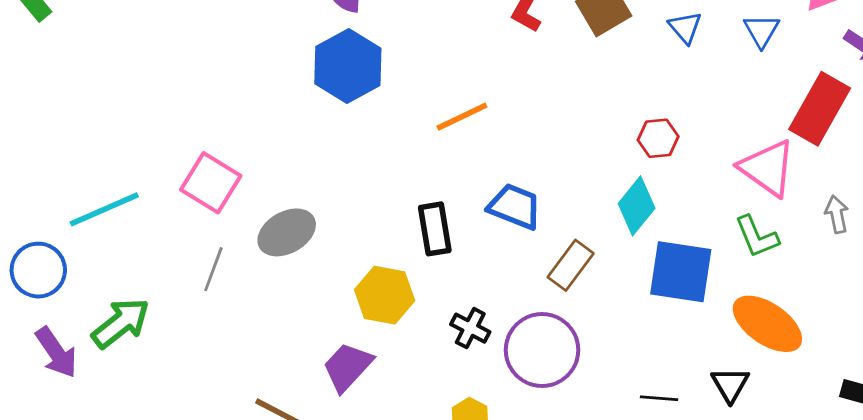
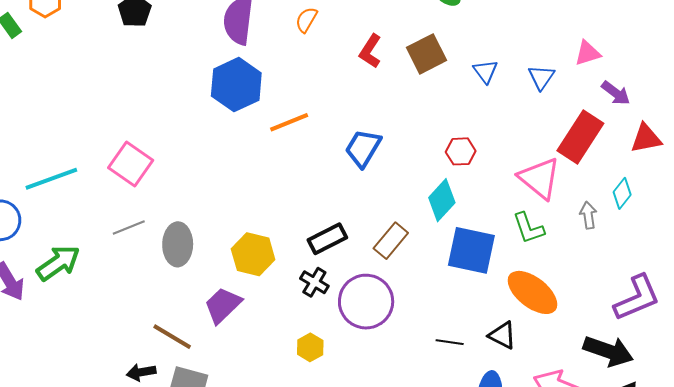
orange line: (462, 117) -> (289, 122), moved
blue trapezoid: (515, 207) -> (363, 148), moved, turned -84
black rectangle: (435, 229) -> (327, 239), moved, turned 69
gray ellipse: (287, 232) -> (178, 244), moved, turned -63
gray line: (213, 269) -> (129, 227), turned 44
black triangle: (730, 385) -> (502, 335), turned -36

